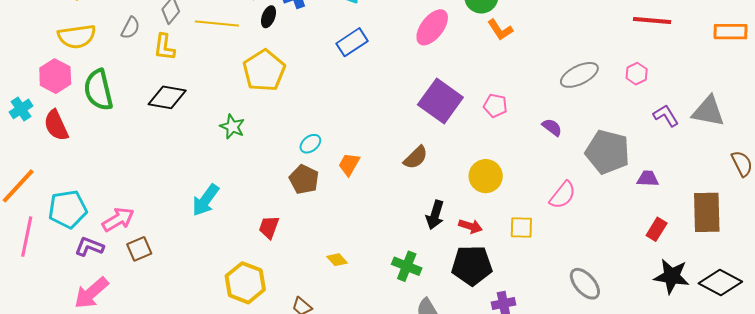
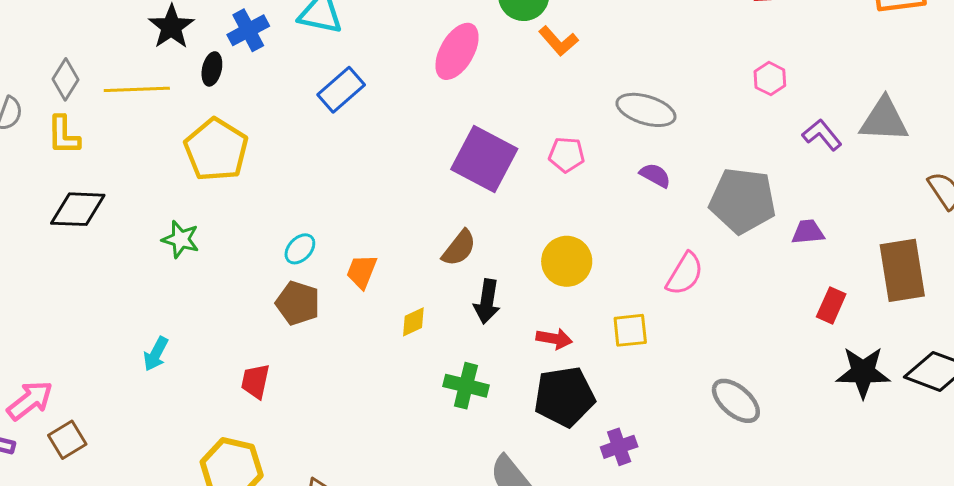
gray ellipse: (579, 75) -> (646, 110), moved, turned 51
cyan arrow: (206, 200) -> (156, 354), size x0.7
black arrow: (435, 215) -> (487, 302), moved
yellow diamond: (337, 260) -> (413, 322), moved, turned -65
green cross: (407, 266) -> (466, 386), moved

